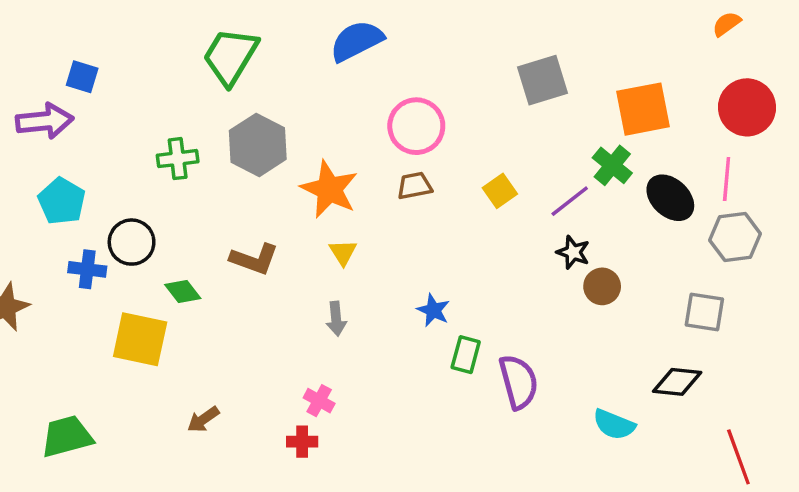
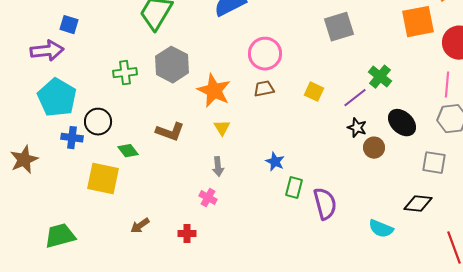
orange square: (643, 109) -> (418, 22), moved
yellow square: (500, 191) -> (314, 92), turned -30
black ellipse: (670, 198) -> (402, 123), moved
cyan pentagon: (62, 201) -> (57, 98), size x1.4
pink cross: (319, 401) -> (208, 198), moved
red cross: (302, 442) -> (187, 234), moved

